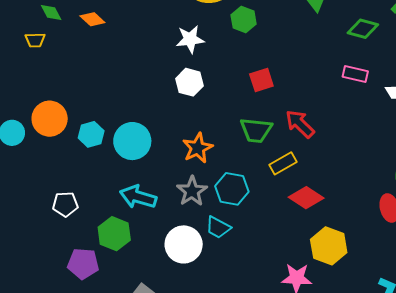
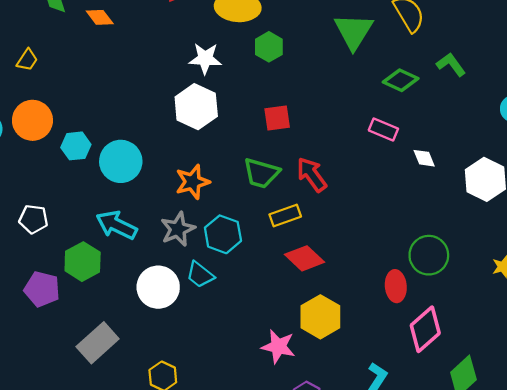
yellow trapezoid: (35, 40) -> (27, 60), moved, turned -65
white hexagon: (189, 82) -> (196, 107), size x1.4

